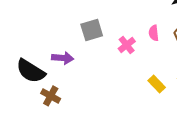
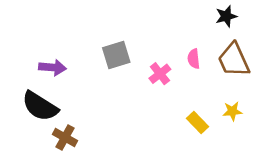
purple arrow: (63, 58) -> (52, 67), moved

